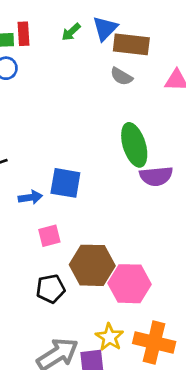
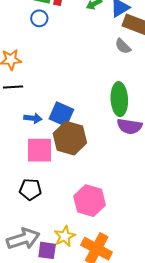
pink square: (49, 236) -> (40, 150), size x1.6
brown hexagon: (92, 265) -> (70, 138), moved

